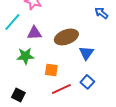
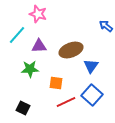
blue square: (87, 82) -> (92, 95), size x1.5

